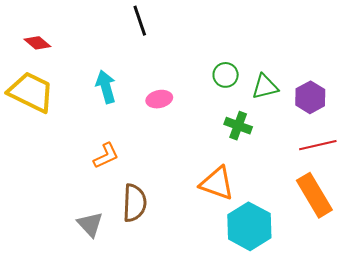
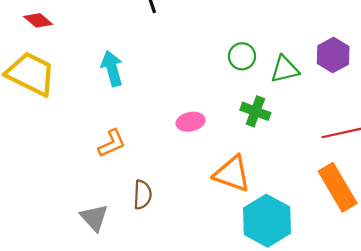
purple hexagon: (310, 97) -> (333, 55), moved
pink ellipse: (159, 99) -> (191, 122), moved
brown semicircle: (134, 203) -> (142, 195), size x0.7

